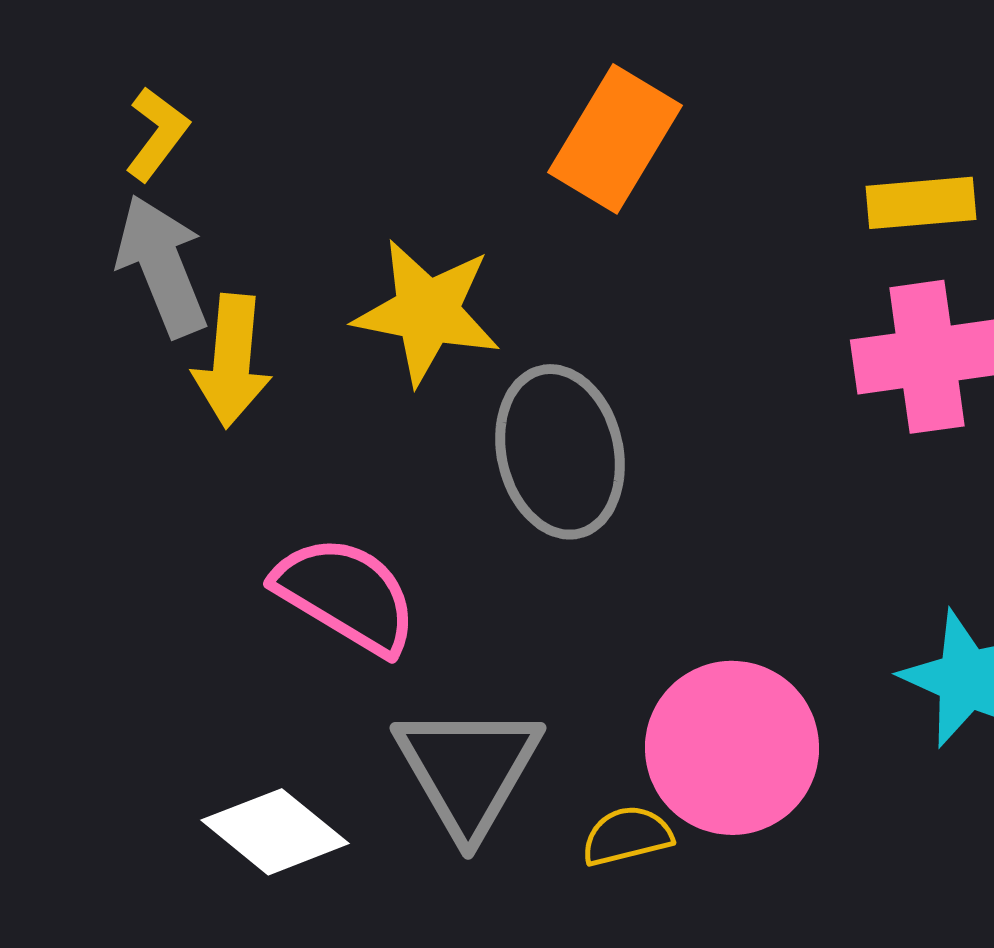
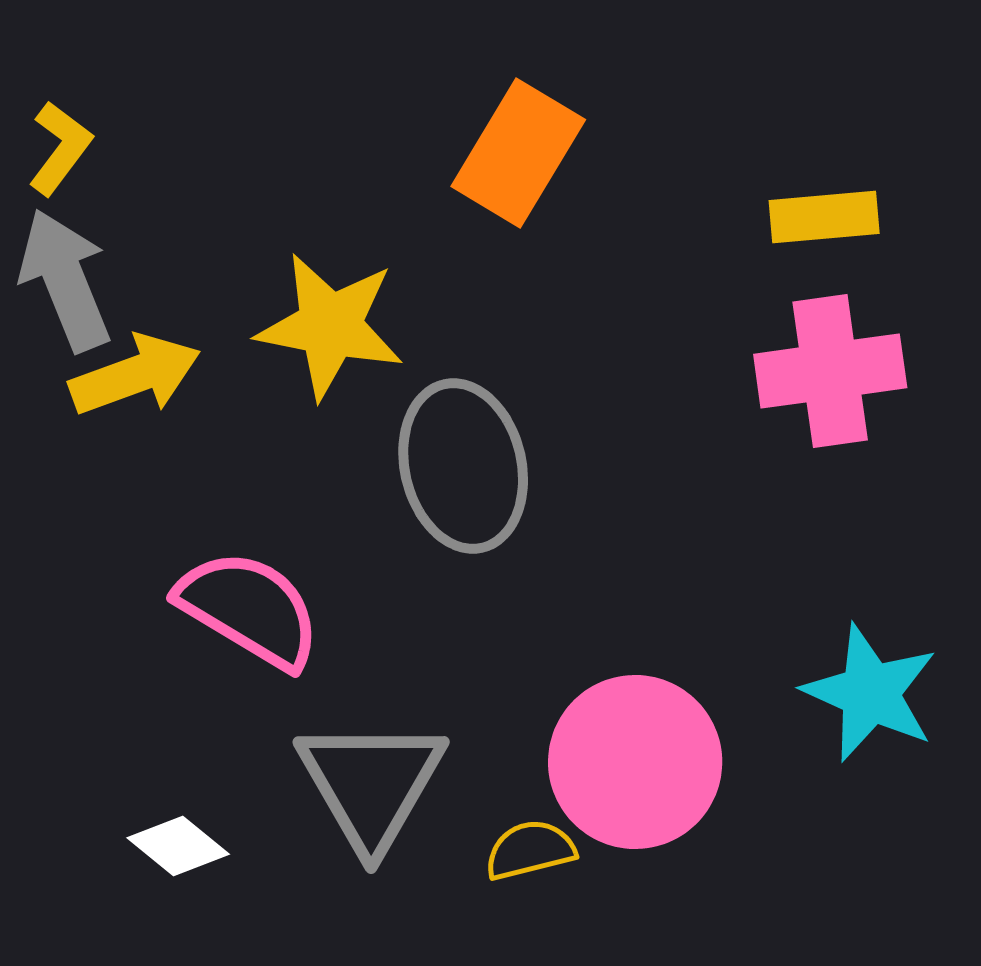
yellow arrow: (232, 361) -> (135, 375), turned -115
white diamond: (275, 832) -> (178, 846), size x0.7

